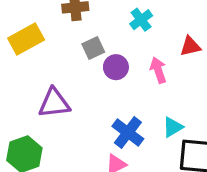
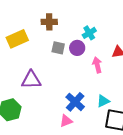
gray square: (93, 48) -> (58, 48), turned 32
purple circle: (116, 67) -> (77, 48), moved

